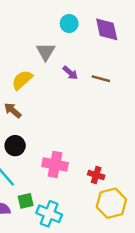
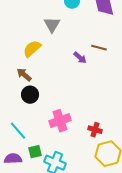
purple arrow: (70, 73) -> (80, 58), moved
black circle: (15, 146) -> (30, 95), moved
pink cross: (55, 164) -> (60, 121), turned -30

